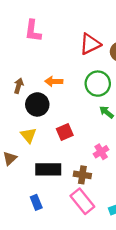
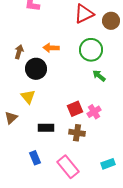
red square: (65, 132) -> (75, 109), moved
black rectangle: (48, 169) -> (46, 128), size x0.7
pink rectangle: (82, 201) -> (68, 167), moved

